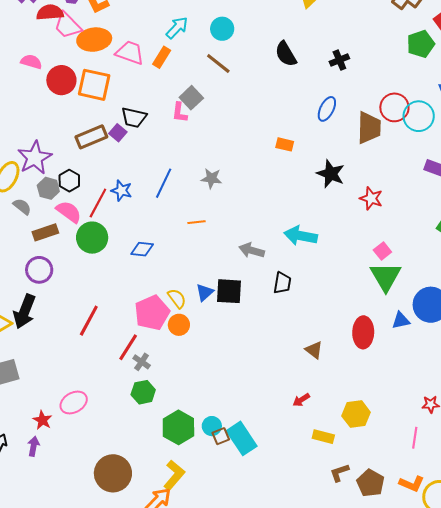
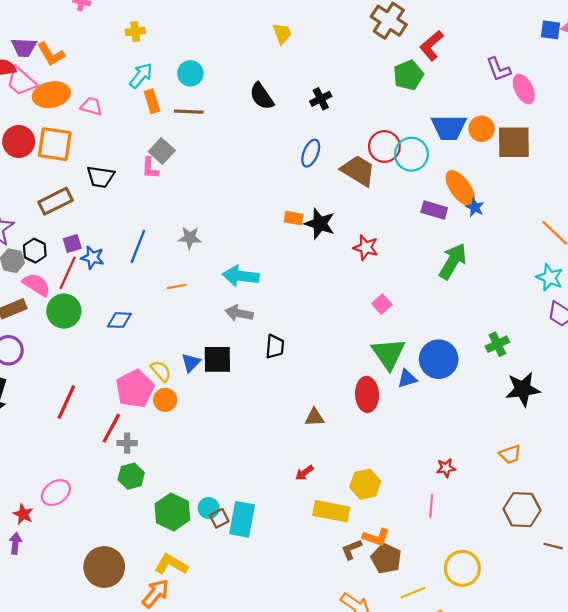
pink trapezoid: (130, 53) -> (91, 106), size x0.7
orange rectangle: (162, 57) -> (152, 101), moved, turned -45
brown line: (218, 64) -> (189, 112), turned -32
brown trapezoid: (369, 128) -> (358, 171), turned -56
purple square: (118, 133) -> (72, 243), moved, turned 36
orange rectangle: (285, 144) -> (294, 218), moved
cyan arrow: (301, 236) -> (241, 276), moved
green triangle: (386, 277) -> (389, 354), moved
brown triangle: (314, 350) -> (315, 417), turned -36
gray cross: (142, 362) -> (127, 443), turned -30
yellow rectangle: (323, 437) -> (331, 511), size x1.5
cyan rectangle: (242, 438) -> (242, 519), turned 48
yellow L-shape: (174, 475) -> (171, 564), turned -96
orange L-shape: (412, 484) -> (376, 537), moved

